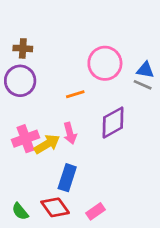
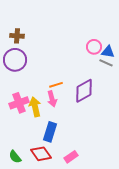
pink circle: (105, 63) -> (94, 47), moved, size x0.6
orange line: (75, 94) -> (56, 85), moved
yellow arrow: (47, 144) -> (35, 107), turned -72

